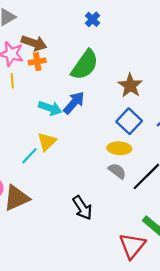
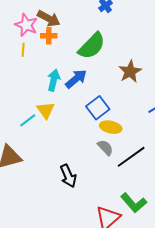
cyan arrow: (50, 108) -> (54, 80), turned -105
blue square: (129, 121) -> (98, 108), moved
yellow triangle: (47, 142) -> (46, 110), turned -30

